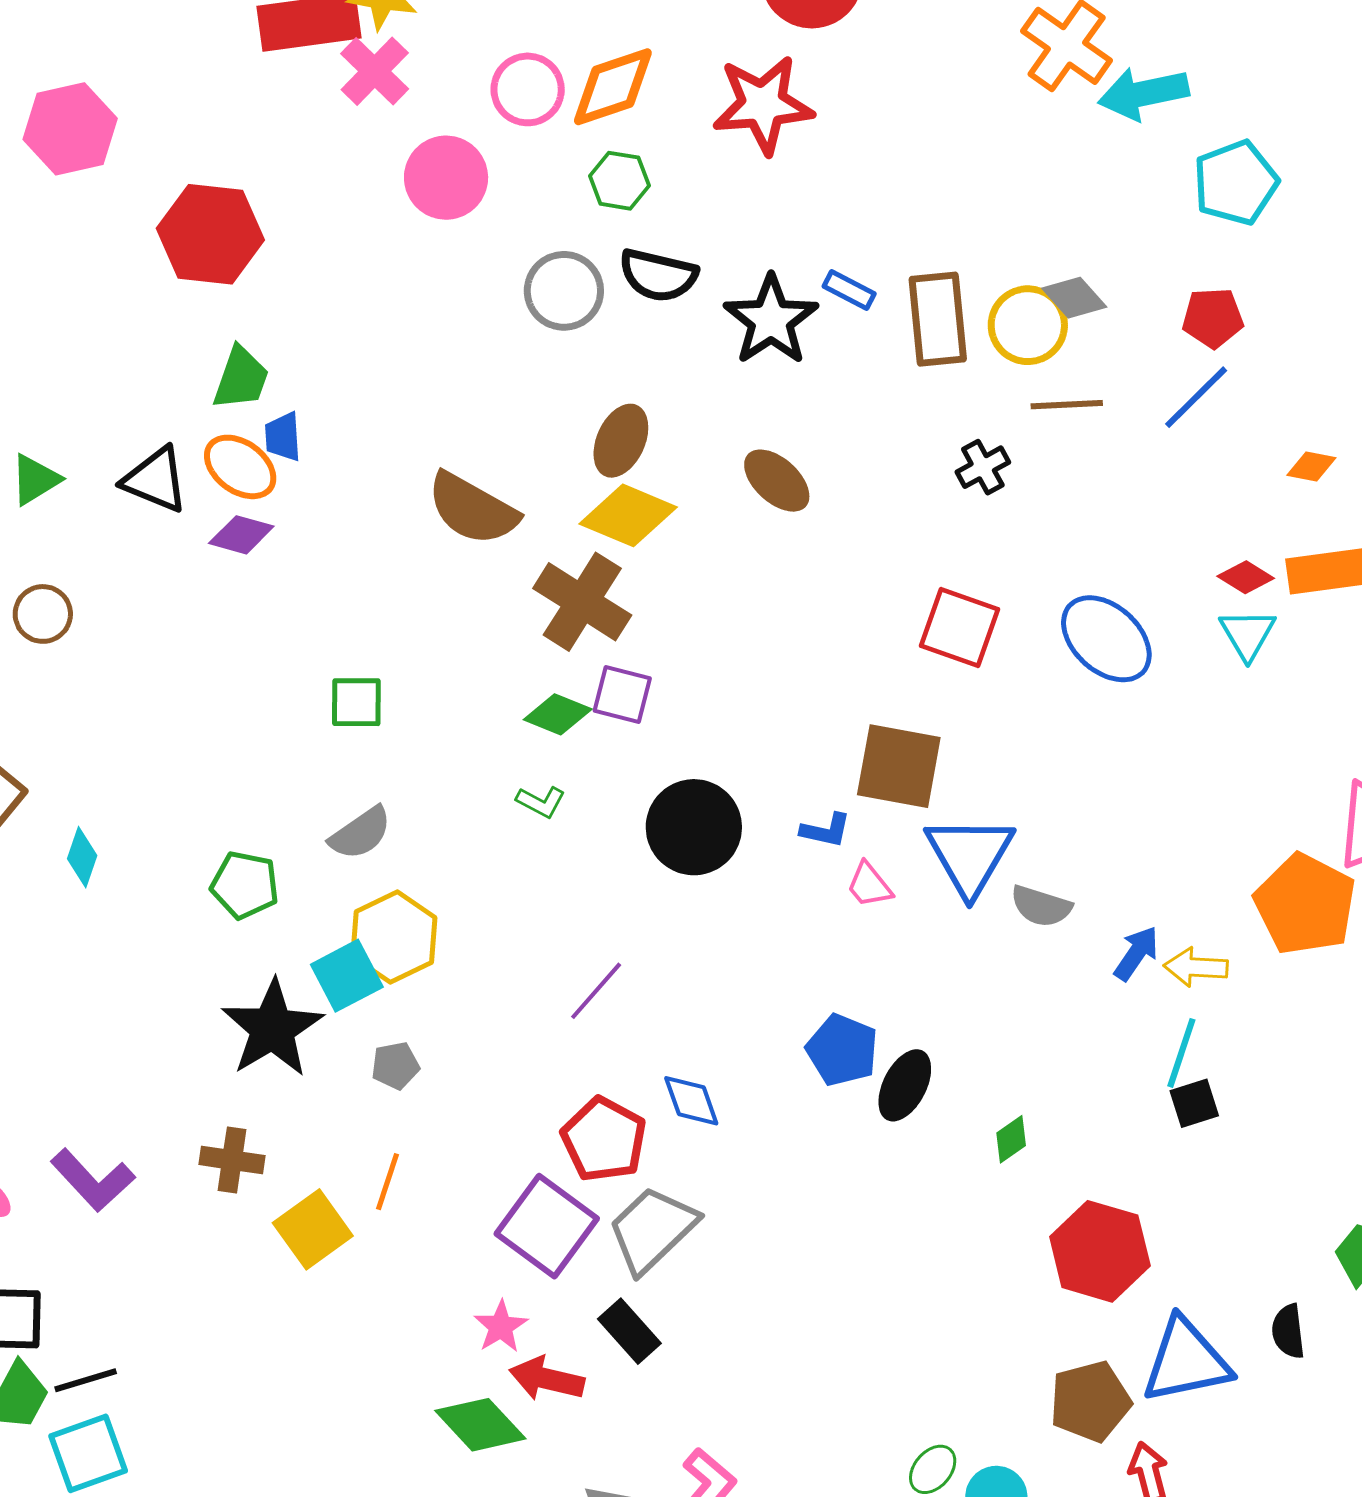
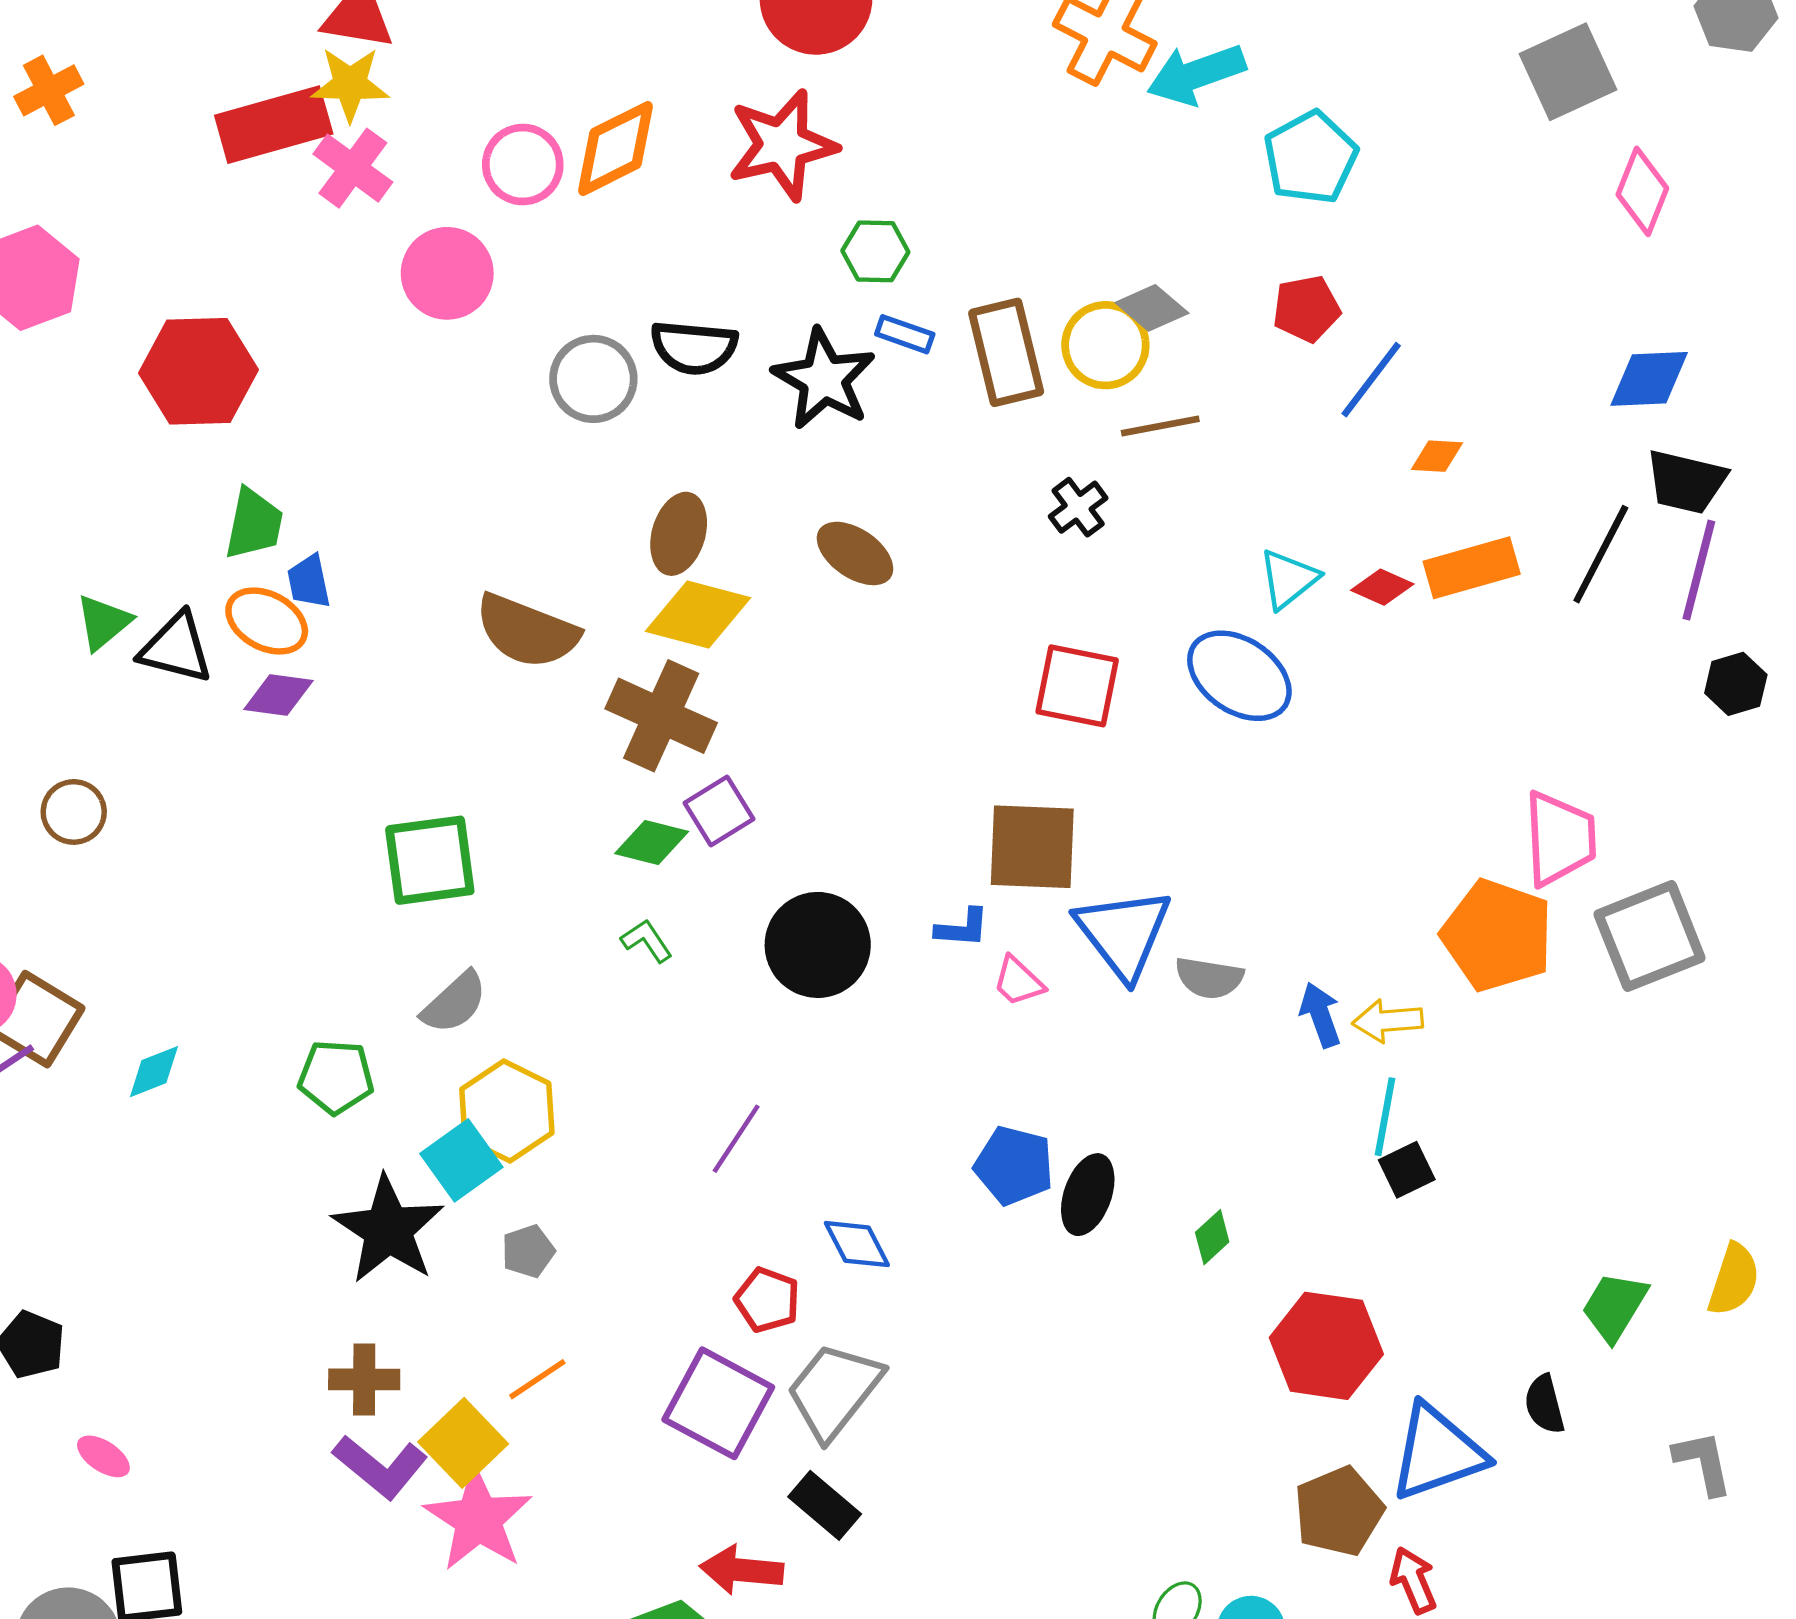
green hexagon: (619, 181) -> (875, 251), moved
blue line: (1196, 397) -> (1371, 380), moved
green triangle: (35, 479) -> (103, 622), moved
cyan triangle: (1248, 634) -> (1288, 579), moved, turned 30
purple square: (622, 694) -> (719, 811), turned -38
green square: (356, 702) -> (430, 860), size x1.5
green L-shape: (541, 802) -> (647, 941), turned -144
cyan diamond: (82, 857) -> (154, 1072), turned 58
blue arrow: (1136, 953) -> (1320, 1015), turned -46
red pentagon: (604, 1139) -> (767, 1300), size x0.7
purple L-shape: (93, 1180) -> (380, 1467), moved
orange line: (387, 1182) -> (537, 1379), turned 46
pink star: (501, 1327) -> (478, 1519), moved, size x1.8

